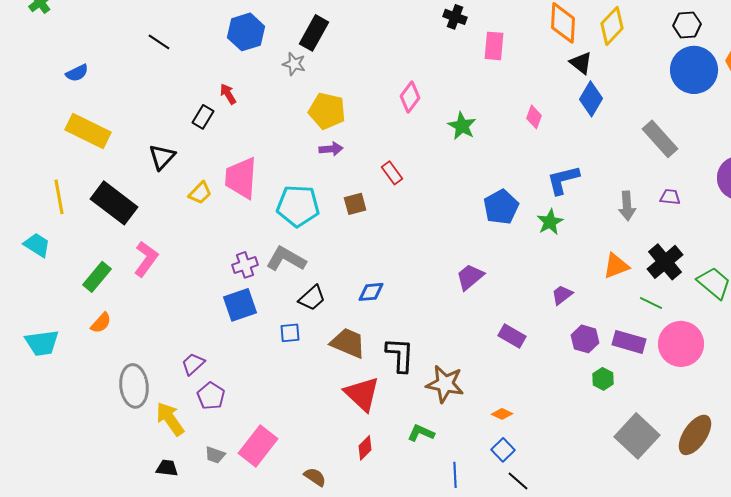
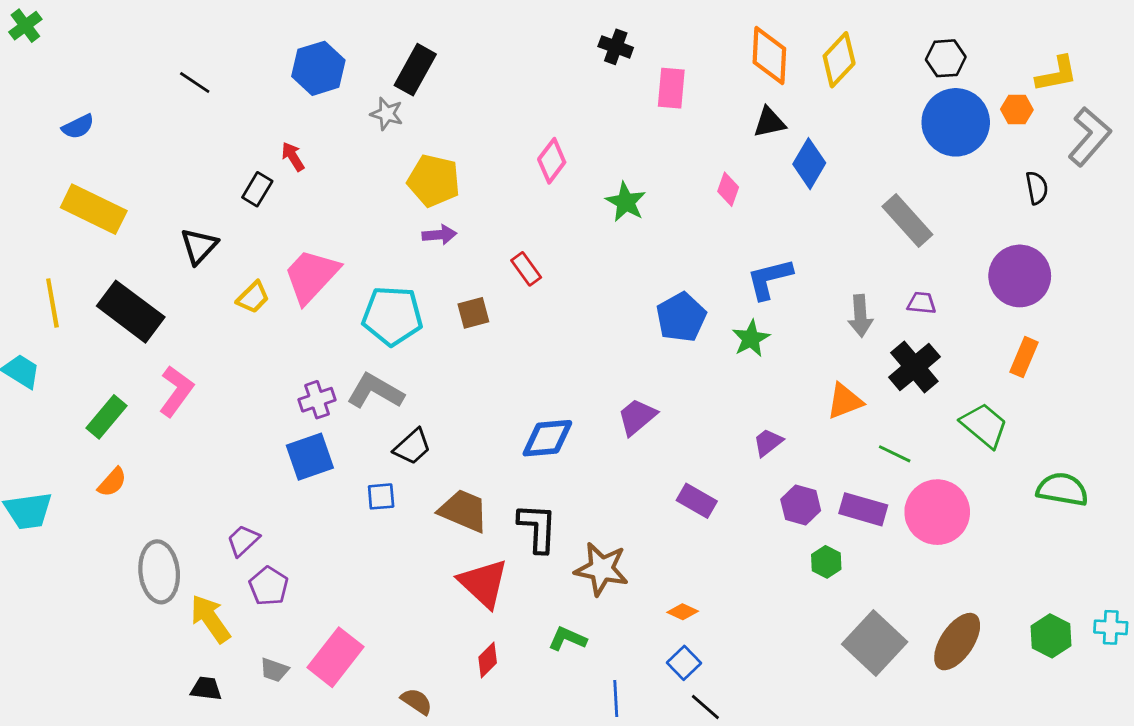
black triangle: (581, 63) -> (769, 122), moved, turned -50
pink trapezoid: (241, 178) -> (311, 276), turned 39
black cross: (665, 262) -> (914, 367), moved
blue diamond: (371, 292) -> (547, 438), moved, size x1.4

